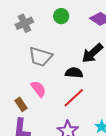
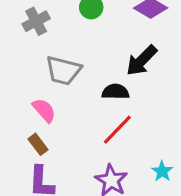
pink semicircle: (38, 89) -> (44, 110), moved

